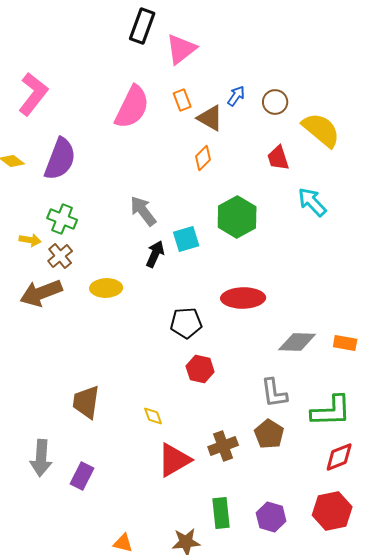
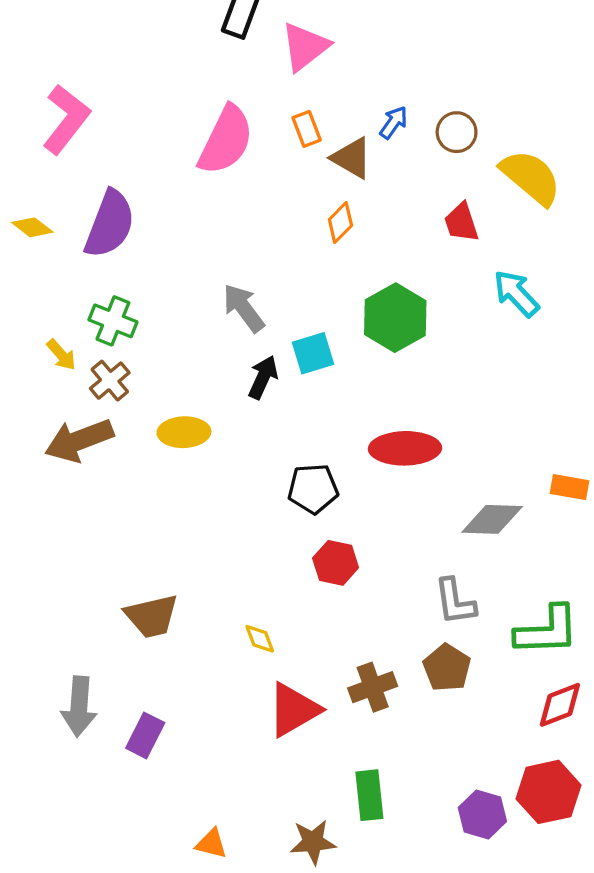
yellow arrow: (30, 240) -> (61, 355), turned 40
orange rectangle: (345, 343) -> (570, 487), moved
brown trapezoid: (86, 402) -> (152, 616), turned -111
purple hexagon: (271, 517) -> (482, 815), moved

